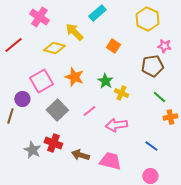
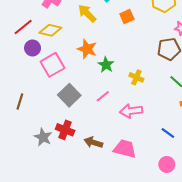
orange square: (113, 46) -> (127, 17), moved, turned 32
yellow diamond: (54, 48) -> (50, 30), moved
orange star: (74, 77) -> (87, 49), moved
green star: (105, 81) -> (106, 65), moved
purple circle: (22, 99) -> (33, 48), moved

